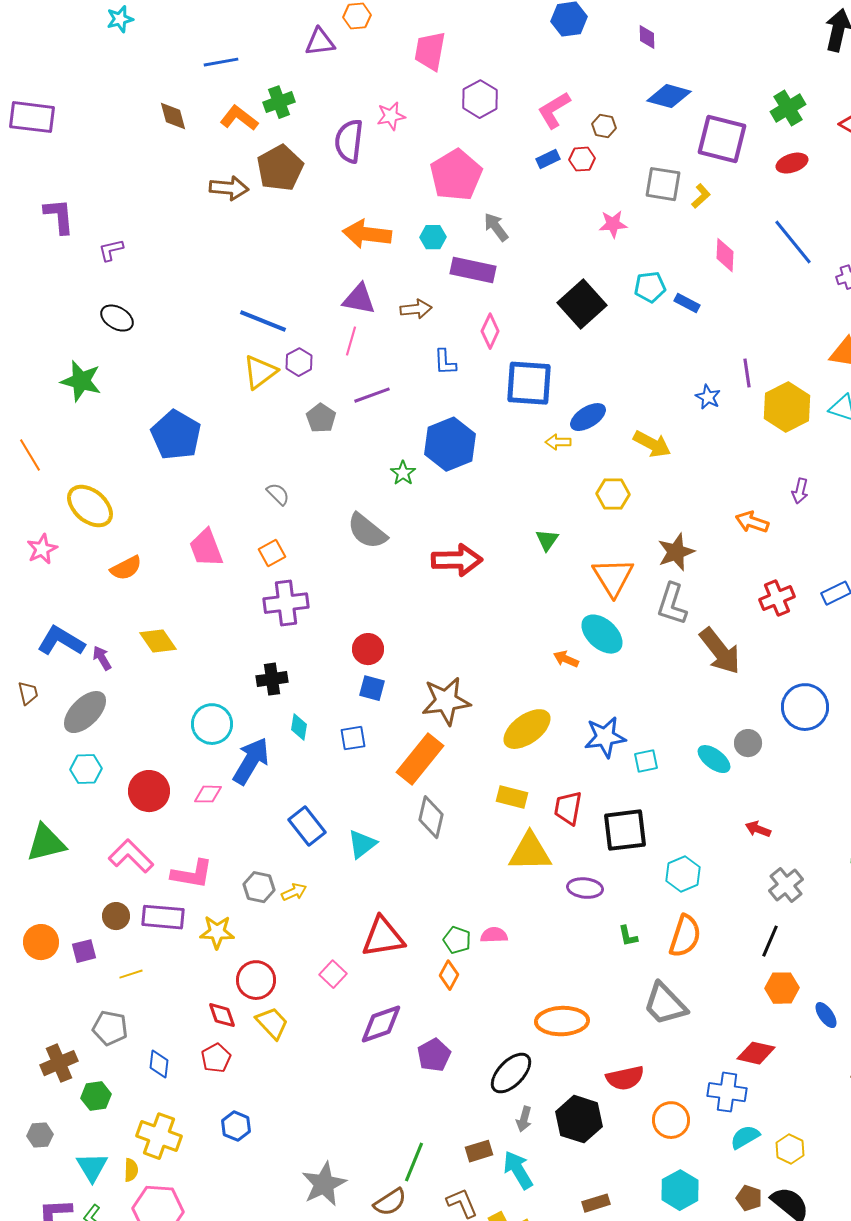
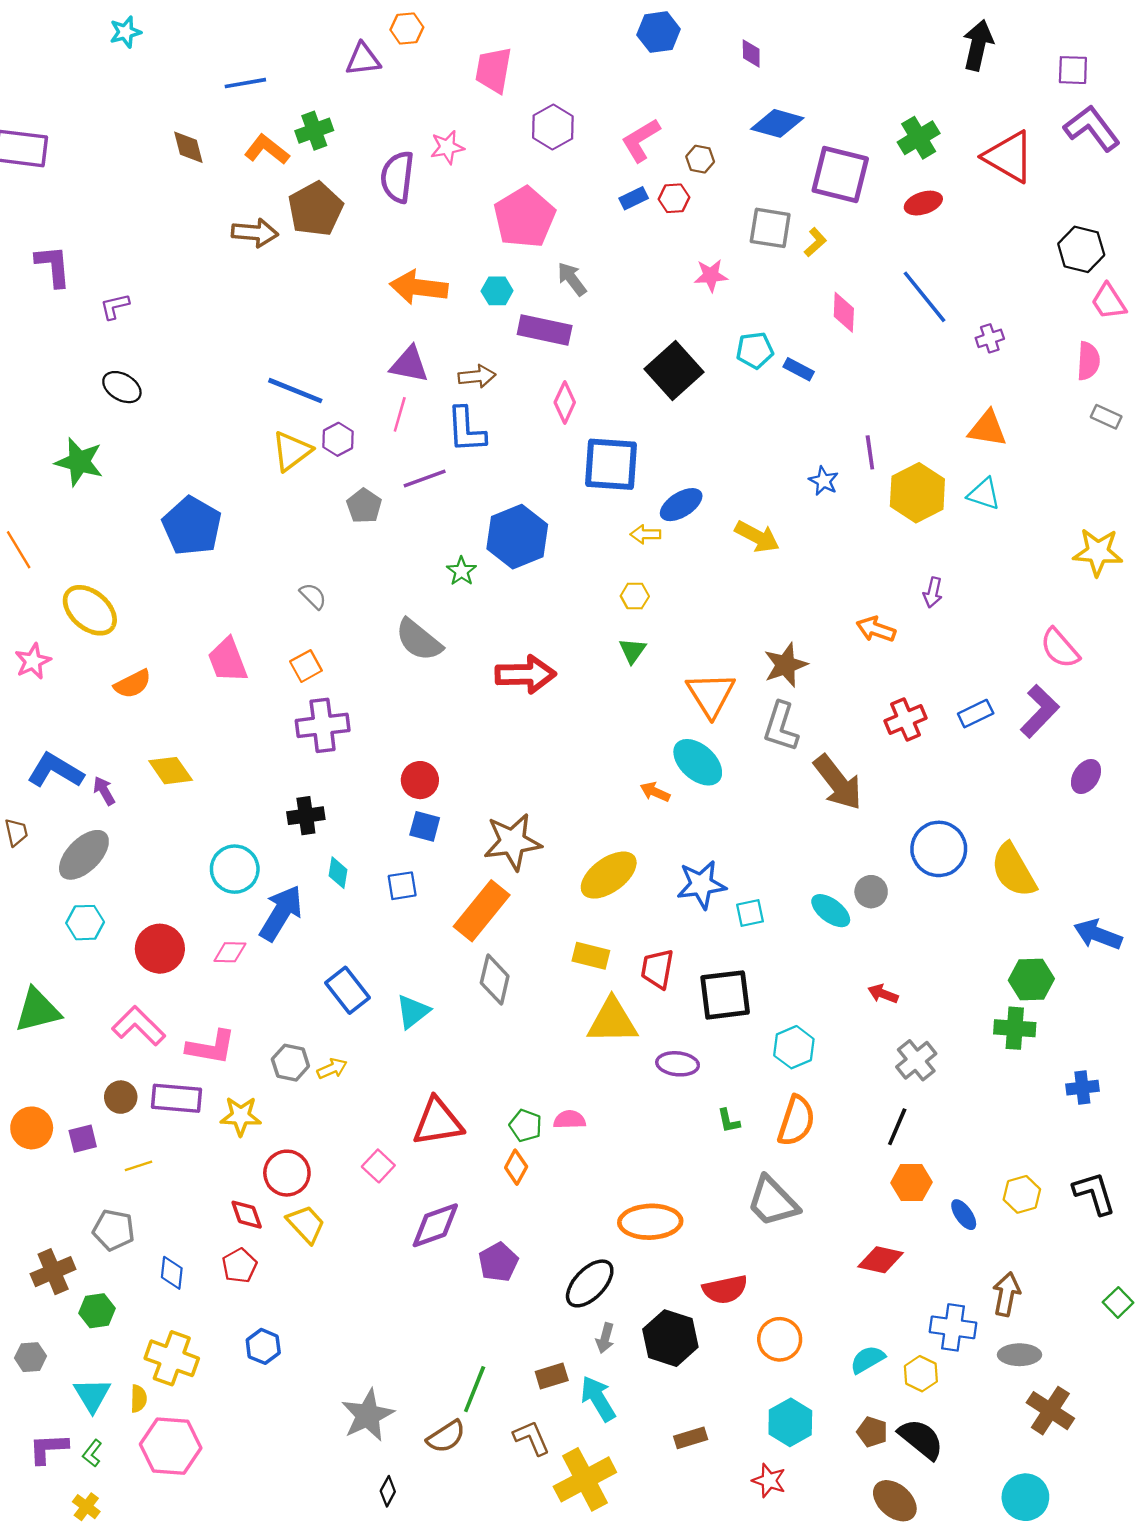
blue L-shape: (445, 362) -> (466, 430), moved, size x1.5
yellow hexagon: (613, 494) -> (635, 596), moved, size x0.7
blue cross: (727, 1092) -> (953, 1327), moved

